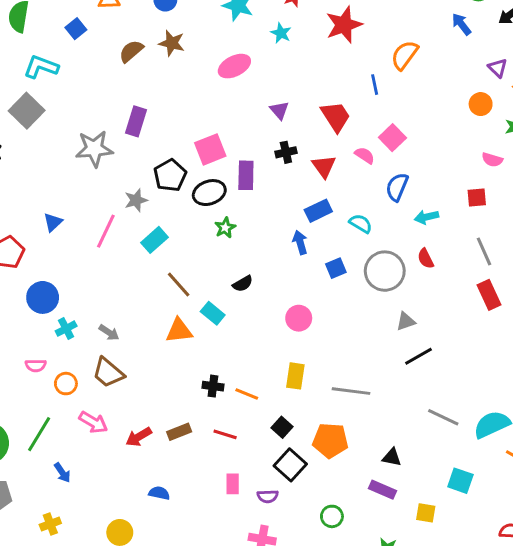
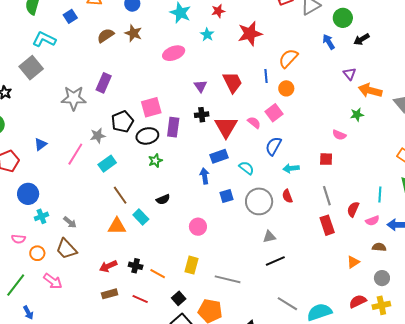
orange circle: (481, 104) -> (286, 88), moved
red trapezoid: (336, 117) -> (233, 82), moved
red triangle: (324, 166) -> (226, 127), size x1.4
red arrow: (139, 437) -> (108, 266), moved

